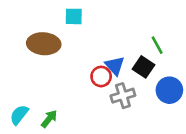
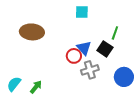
cyan square: (74, 16) -> (82, 12), moved
green line: (157, 45) -> (115, 33), turned 48
blue circle: (169, 90) -> (124, 77), moved

